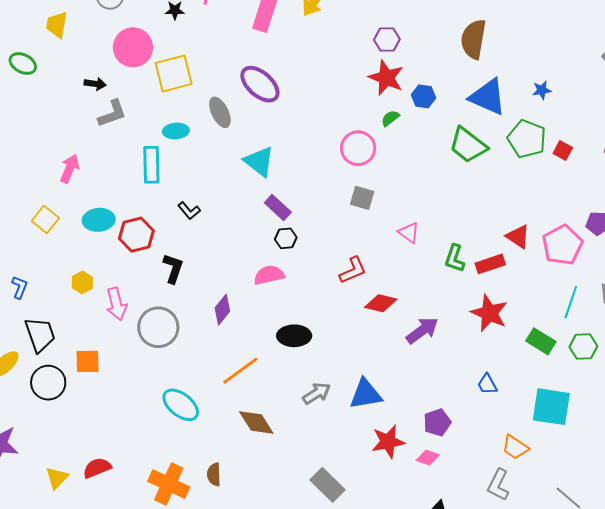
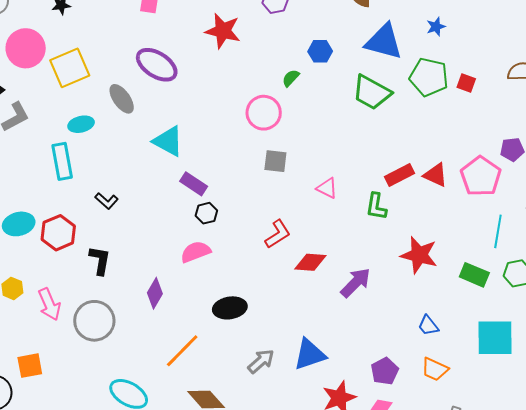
red star: (386, 78) -> (223, 31), moved
red rectangle: (490, 264) -> (399, 175), moved
orange trapezoid: (515, 447) -> (435, 369), moved

